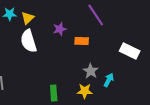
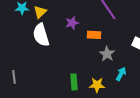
gray star: (91, 71) -> (107, 54), moved
green rectangle: (54, 93) -> (74, 82), moved

